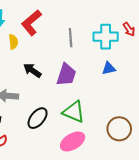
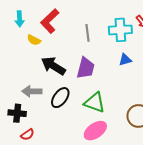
yellow semicircle: (13, 42) -> (34, 40), turned 128
black arrow: (32, 70) -> (53, 66), size x1.4
black ellipse: (38, 118) -> (60, 98), moved

